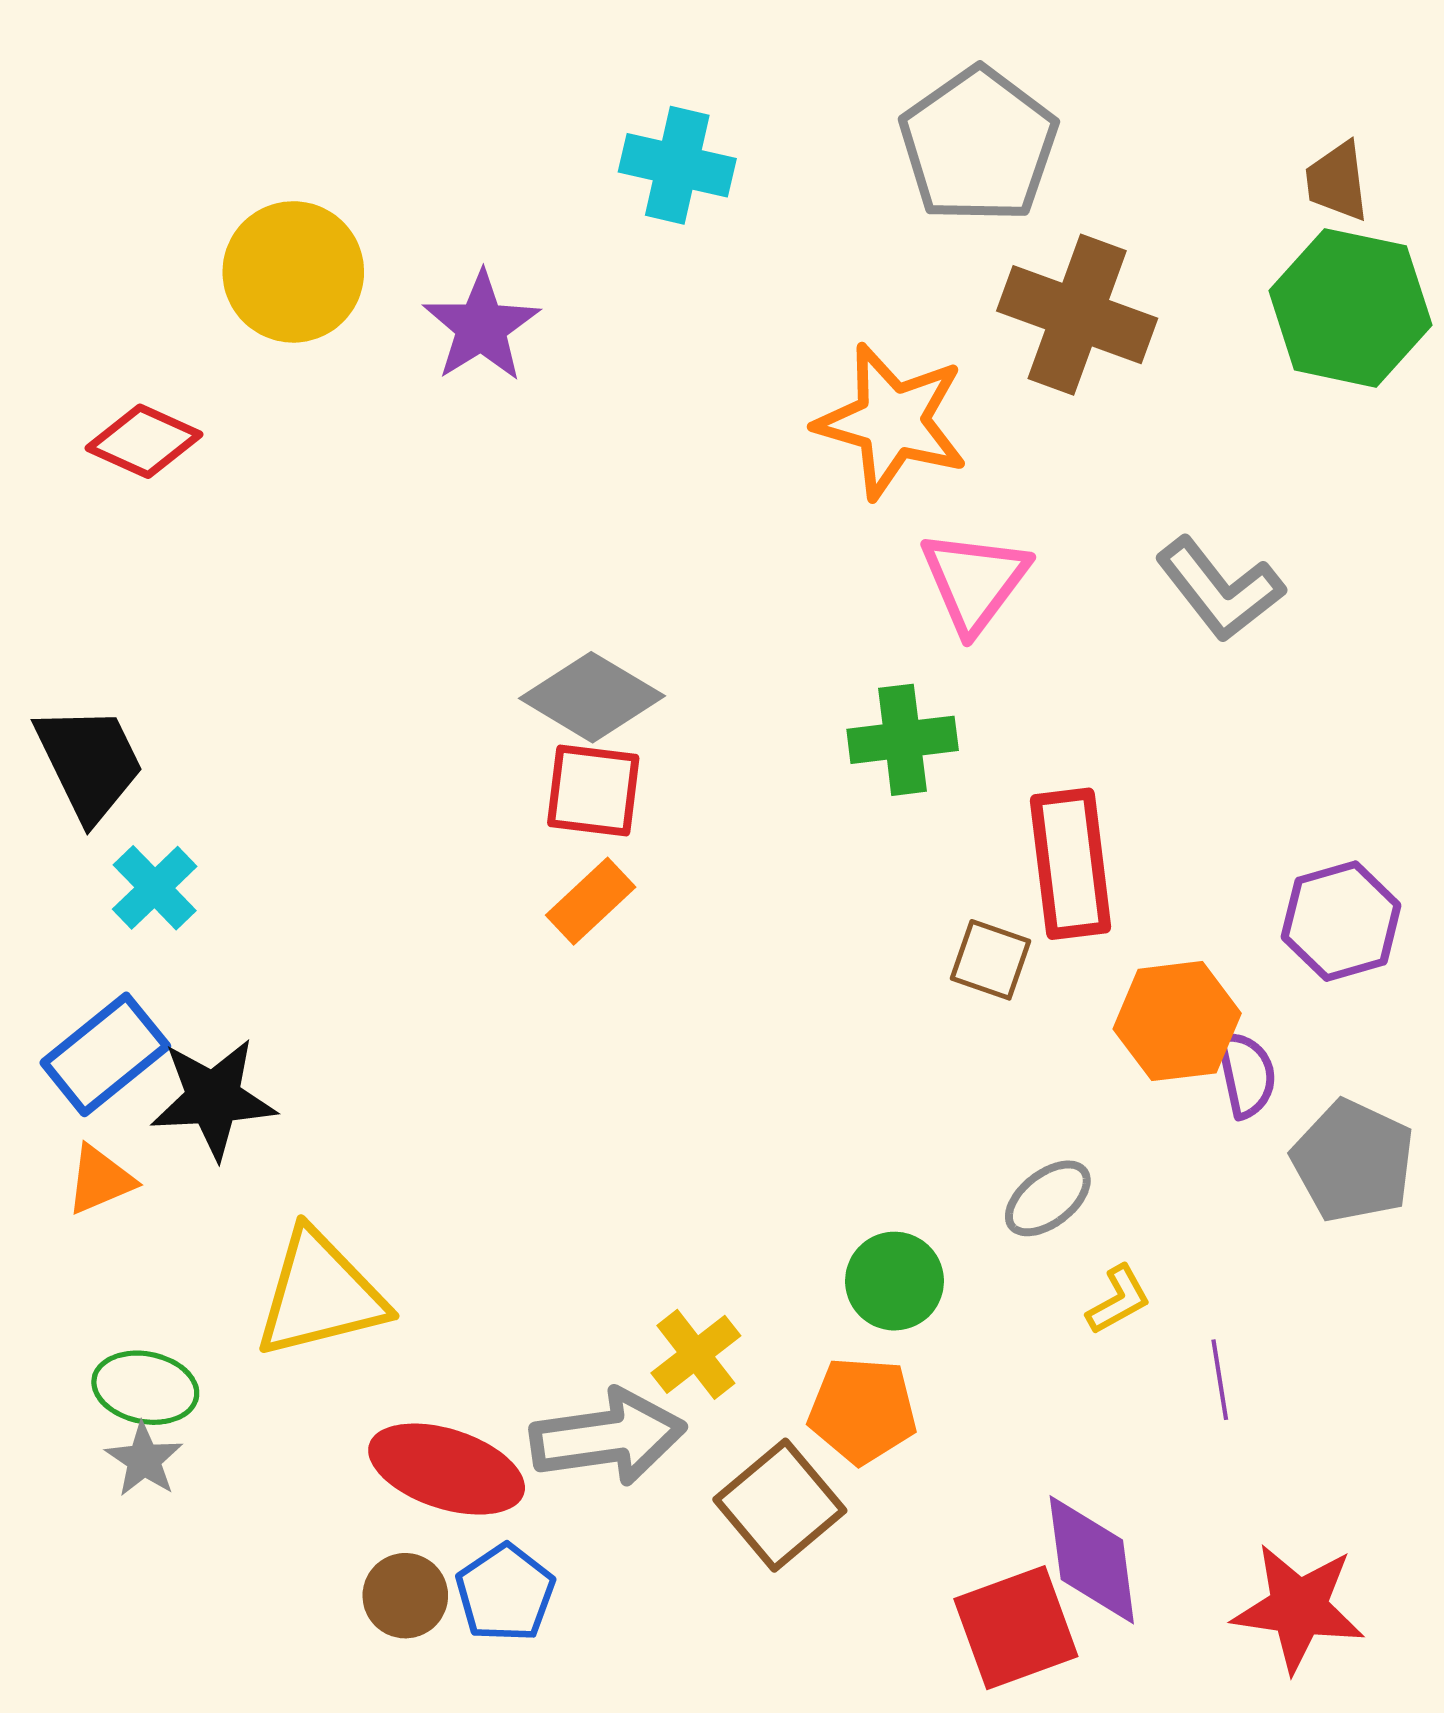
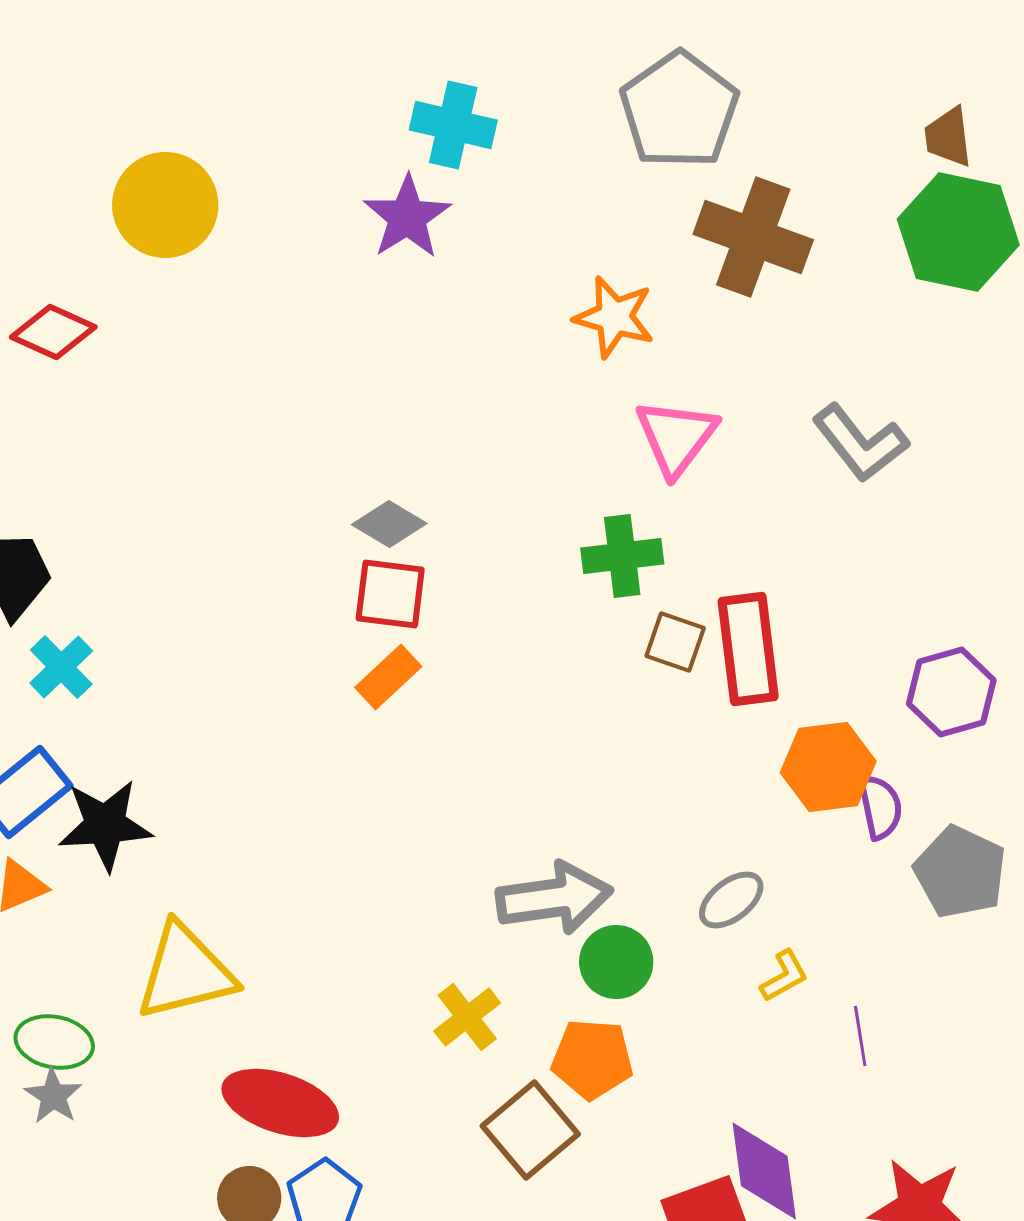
purple star: (481, 327) -> (407, 217), moved
orange star: (892, 421) -> (614, 317), size x0.7
gray diamond: (592, 697) -> (389, 524), size x0.7
brown square: (990, 960) -> (675, 642), moved
gray arrow: (608, 1437) -> (554, 898), moved

